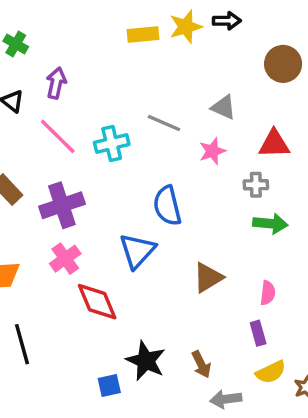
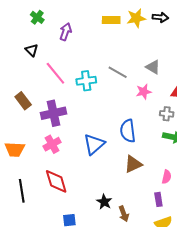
purple arrow: (56, 83) -> (66, 32), moved
blue semicircle: (167, 206) -> (128, 131), moved
red diamond: (97, 302) -> (56, 181), moved
black star: (146, 361) -> (104, 202), moved, size x0.7

